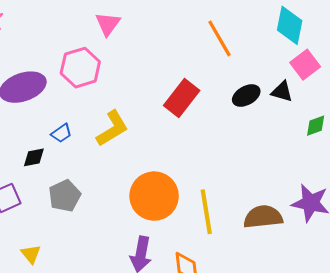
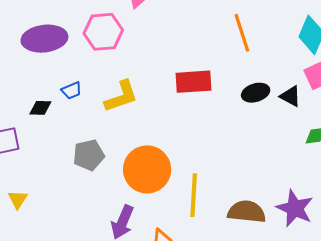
red rectangle: (182, 98) -> (194, 82), turned 36
gray pentagon: (65, 196) -> (89, 155), moved

